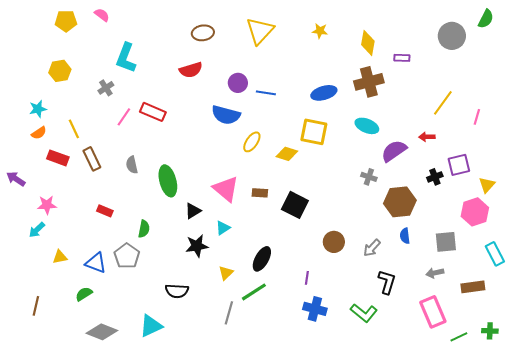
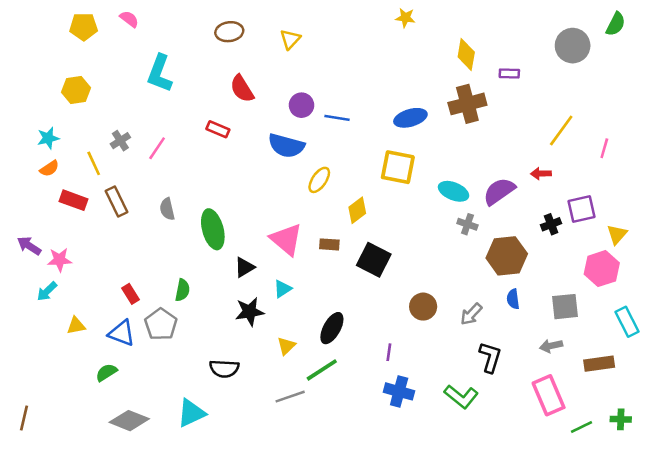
yellow triangle: (260, 31) -> (290, 39), moved, size x0.6
yellow star: (320, 31) -> (405, 18), moved
brown ellipse: (203, 33) -> (229, 32), moved
red semicircle: (191, 70) -> (242, 89), turned 75
gray cross: (106, 88) -> (120, 141), moved
red rectangle: (153, 112) -> (218, 129), moved, size x0.7
cyan ellipse: (367, 126) -> (454, 191), moved
yellow diamond: (287, 154) -> (357, 210), moved, turned -55
purple arrow: (16, 179) -> (29, 246), moved
red rectangle: (105, 211) -> (130, 294), moved, turned 35
brown line: (36, 306) -> (24, 418), moved
gray line: (229, 313) -> (290, 397), turned 55

